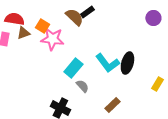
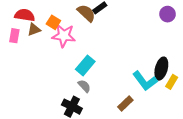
cyan L-shape: (107, 63) -> (145, 81), moved
black ellipse: (127, 63) -> (161, 69), moved
gray semicircle: (82, 86) -> (84, 86), moved

